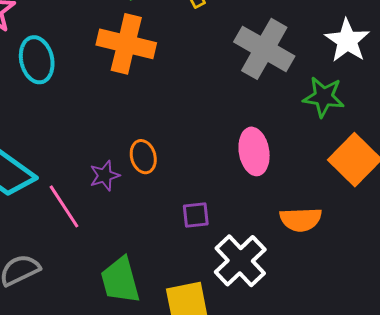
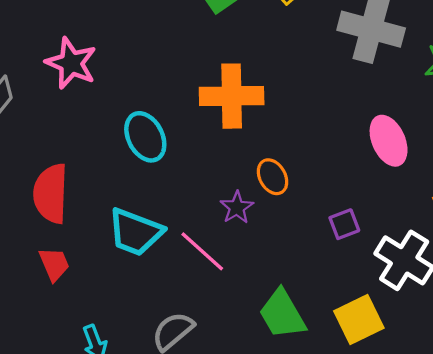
orange cross: (126, 44) -> (232, 96), moved
cyan ellipse: (37, 60) -> (145, 137), moved

